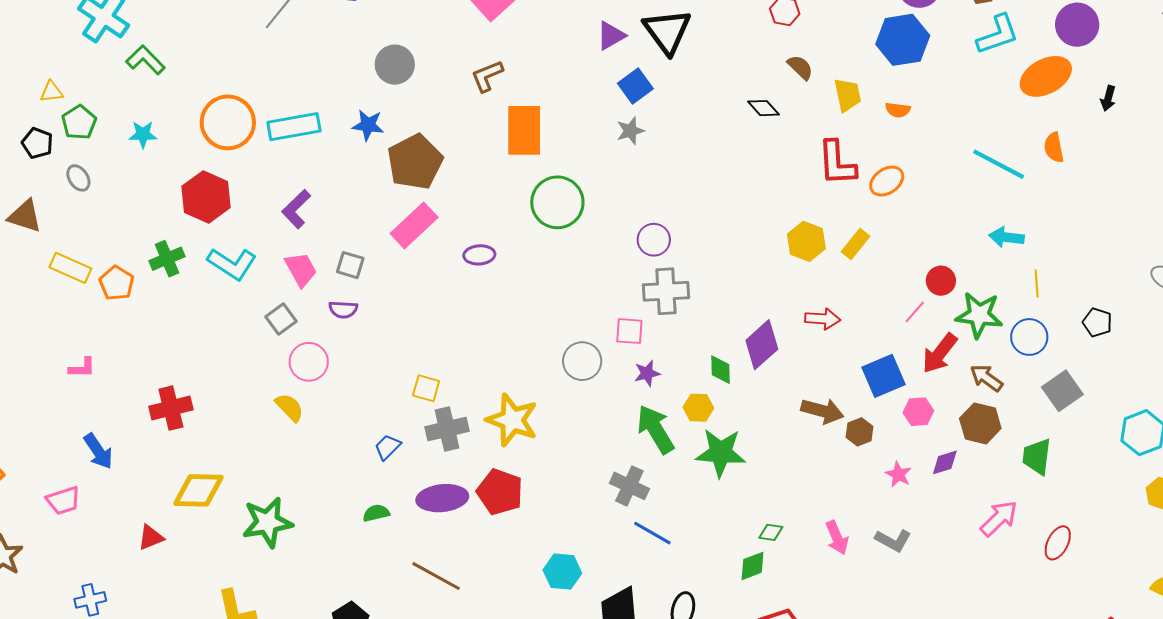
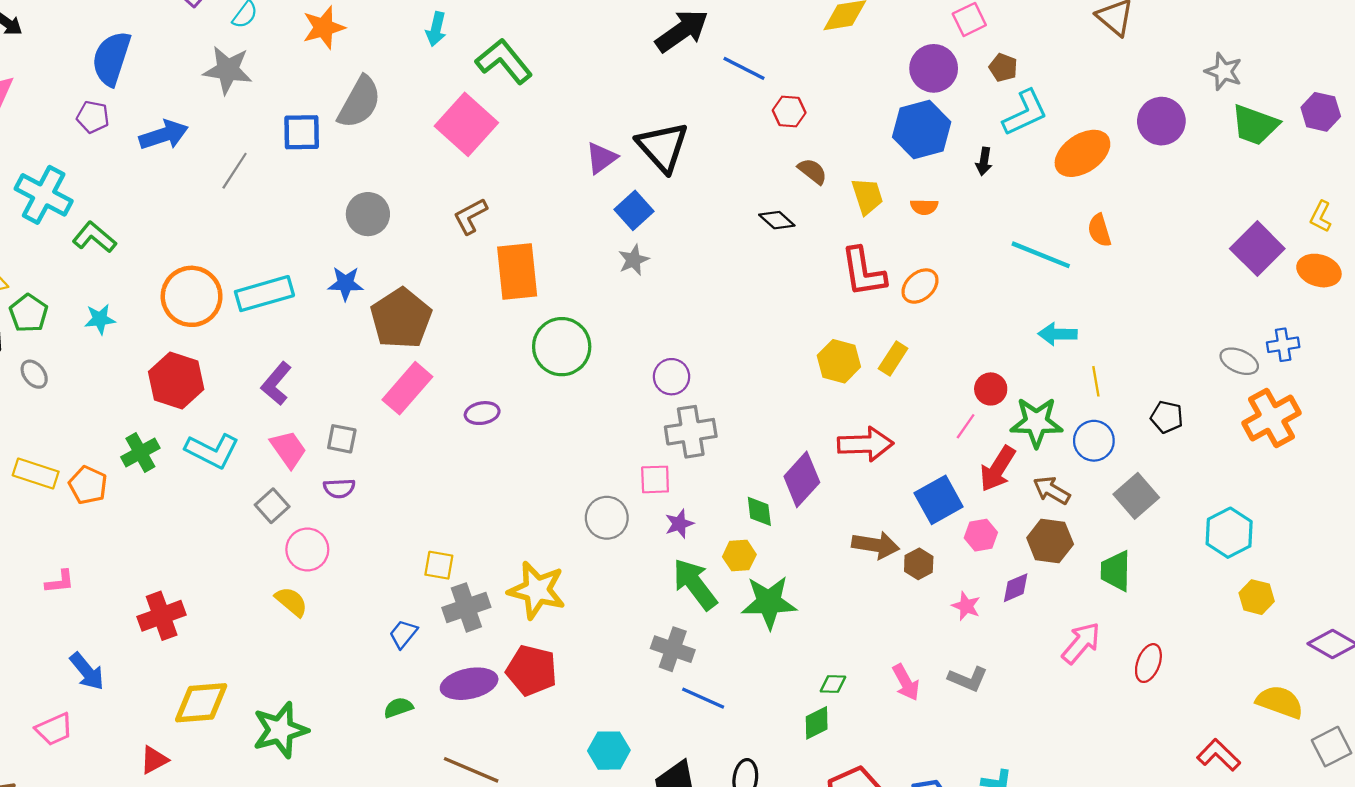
purple circle: (1077, 25) -> (1161, 121), moved
black arrow: (1108, 98) -> (984, 161), moved
red arrow: (823, 319) -> (865, 444), size x1.4

